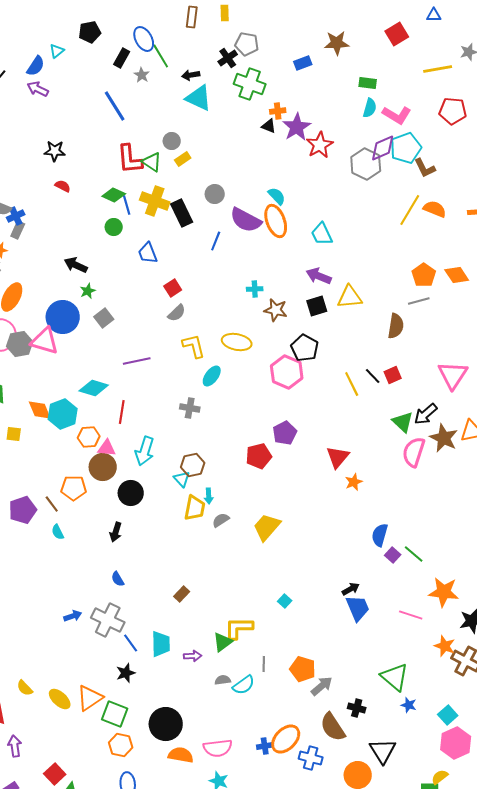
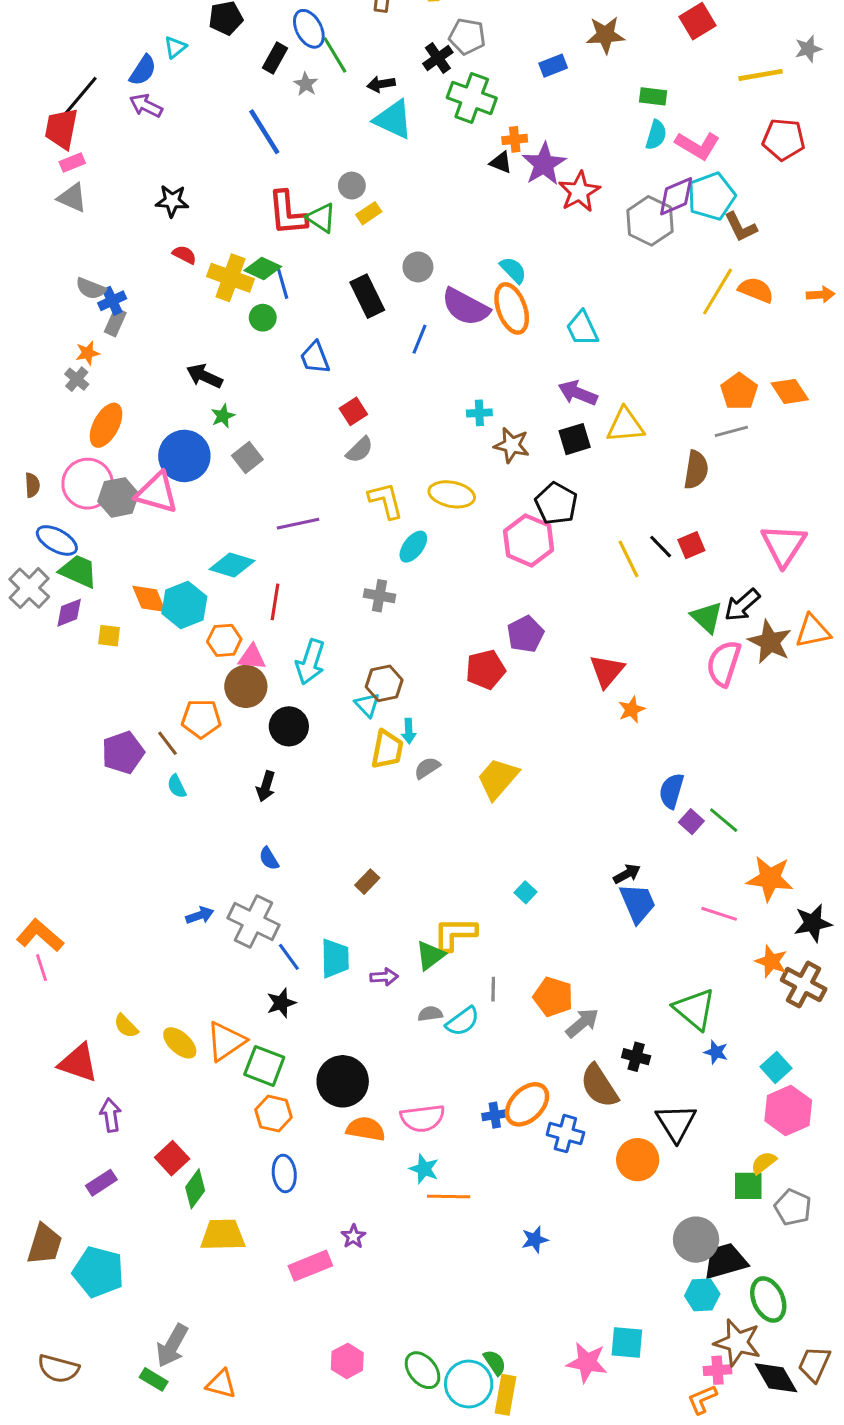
yellow cross: (155, 201) -> (230, 278), moved

